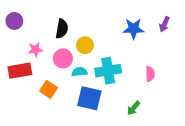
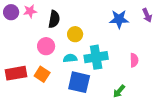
purple arrow: (164, 24) -> (147, 15), turned -48
pink star: (35, 50) -> (30, 11), moved
pink circle: (63, 58) -> (46, 46), moved
red rectangle: (20, 71) -> (16, 73), moved

